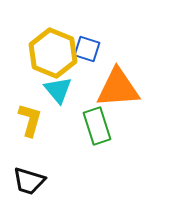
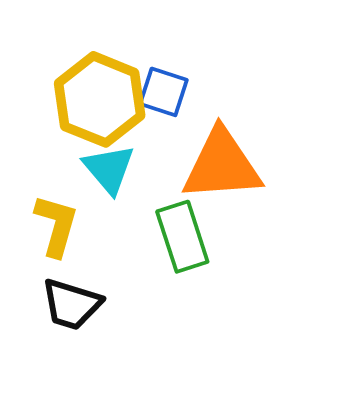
black trapezoid: (29, 181) -> (71, 304), moved

